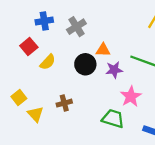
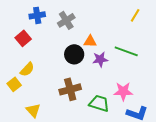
yellow semicircle: (48, 62) -> (27, 69), moved
pink star: (131, 96) -> (123, 91), moved, turned 30
brown cross: (64, 103) -> (70, 89), moved, size x1.5
yellow triangle: (35, 114) -> (33, 110), moved

